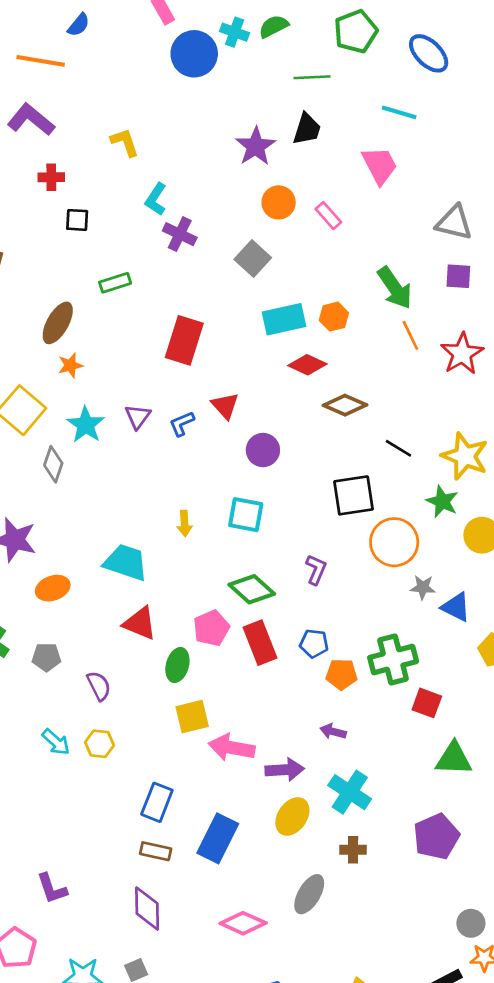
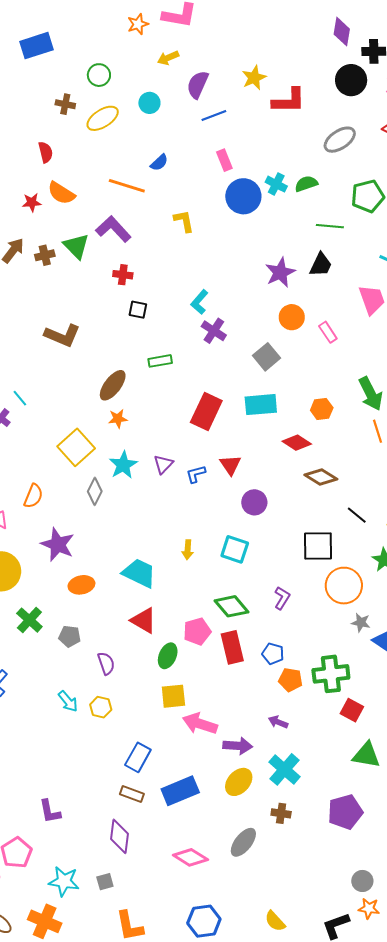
yellow L-shape: (125, 142) -> (184, 221), moved
cyan rectangle: (284, 319) -> (261, 405), moved
blue rectangle: (218, 838) -> (180, 791), turned 33

